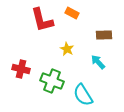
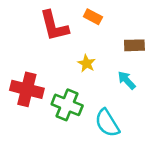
red cross: (21, 69) -> (27, 89), size x1.4

